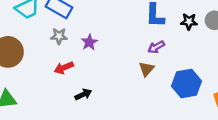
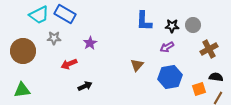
gray star: (59, 36) -> (54, 38), moved
purple arrow: (156, 47) -> (167, 47), moved

